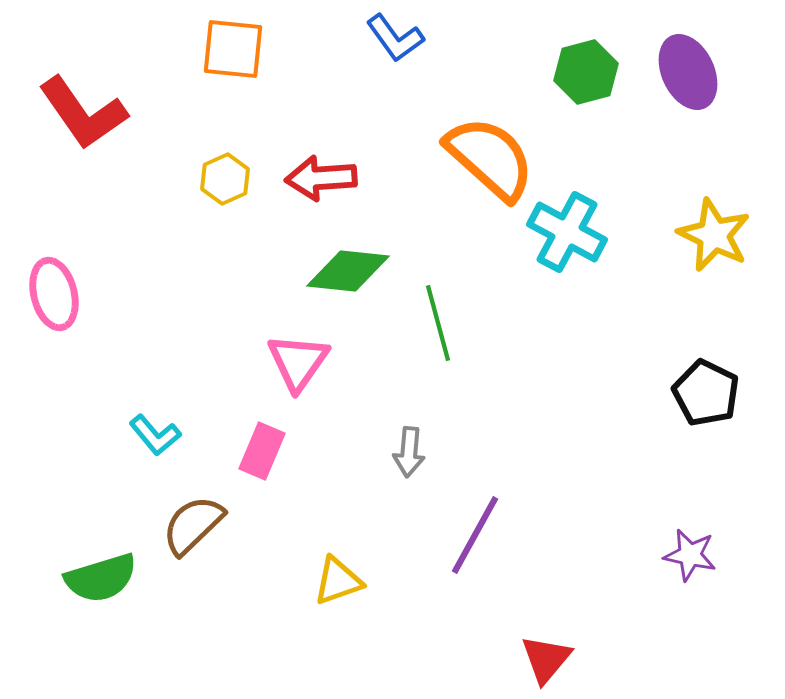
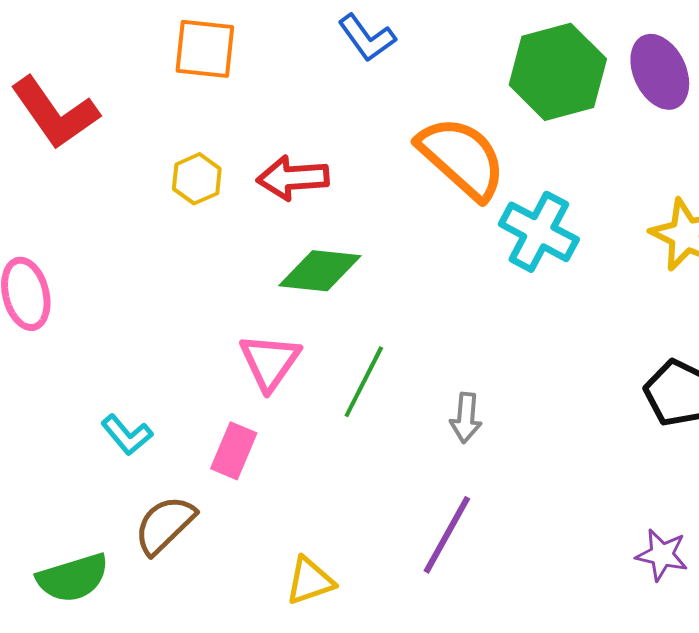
green hexagon: (586, 72) -> (558, 72), size x1.5
green line: (438, 323) -> (364, 382), moved, turned 42
gray arrow: (409, 452) -> (466, 418), moved

